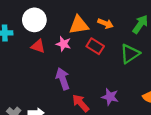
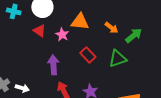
orange arrow: (105, 23) -> (111, 28), moved
red rectangle: (95, 46) -> (88, 55), moved

